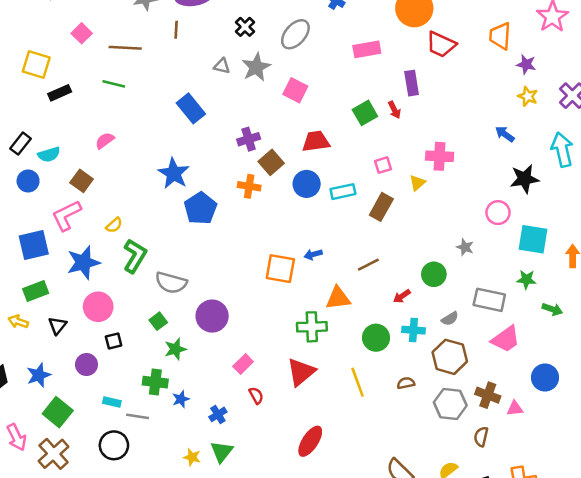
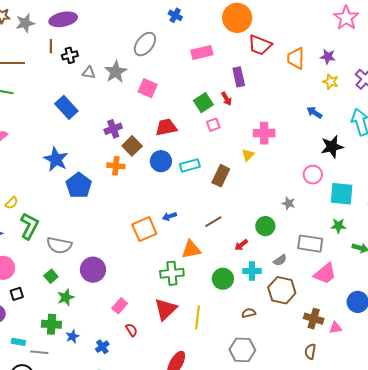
black cross: (245, 27) -> (70, 55), moved, turned 35
orange trapezoid: (500, 36) -> (296, 58), moved
pink square: (383, 165) -> (213, 125), moved
orange square: (280, 269) -> (144, 229), turned -30
yellow line: (358, 382) -> (198, 318), moved, turned 30
gray hexagon: (450, 404) -> (242, 350), moved

